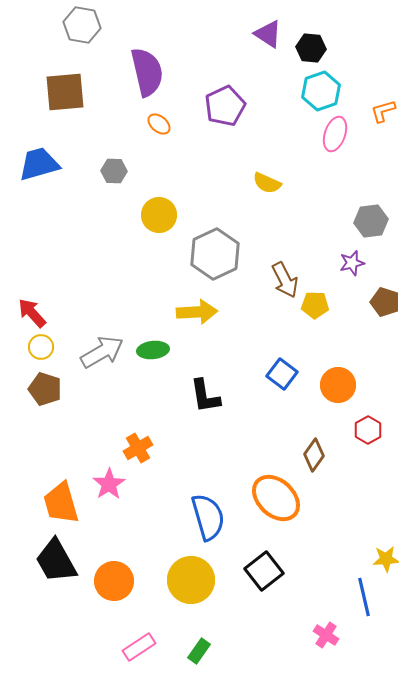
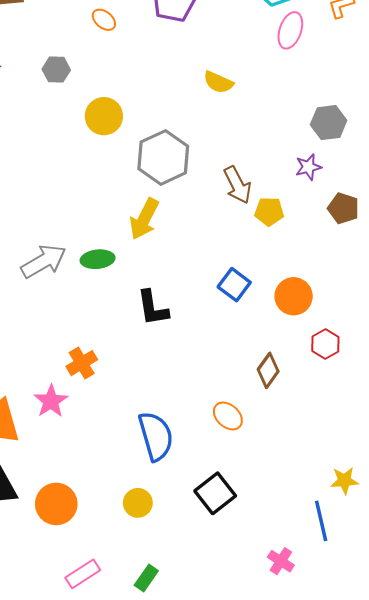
yellow arrow: (197, 312) -> (144, 219), turned 120
orange ellipse: (276, 498) -> (228, 416), size x0.6
yellow circle: (191, 580) -> (138, 503), size x0.6

